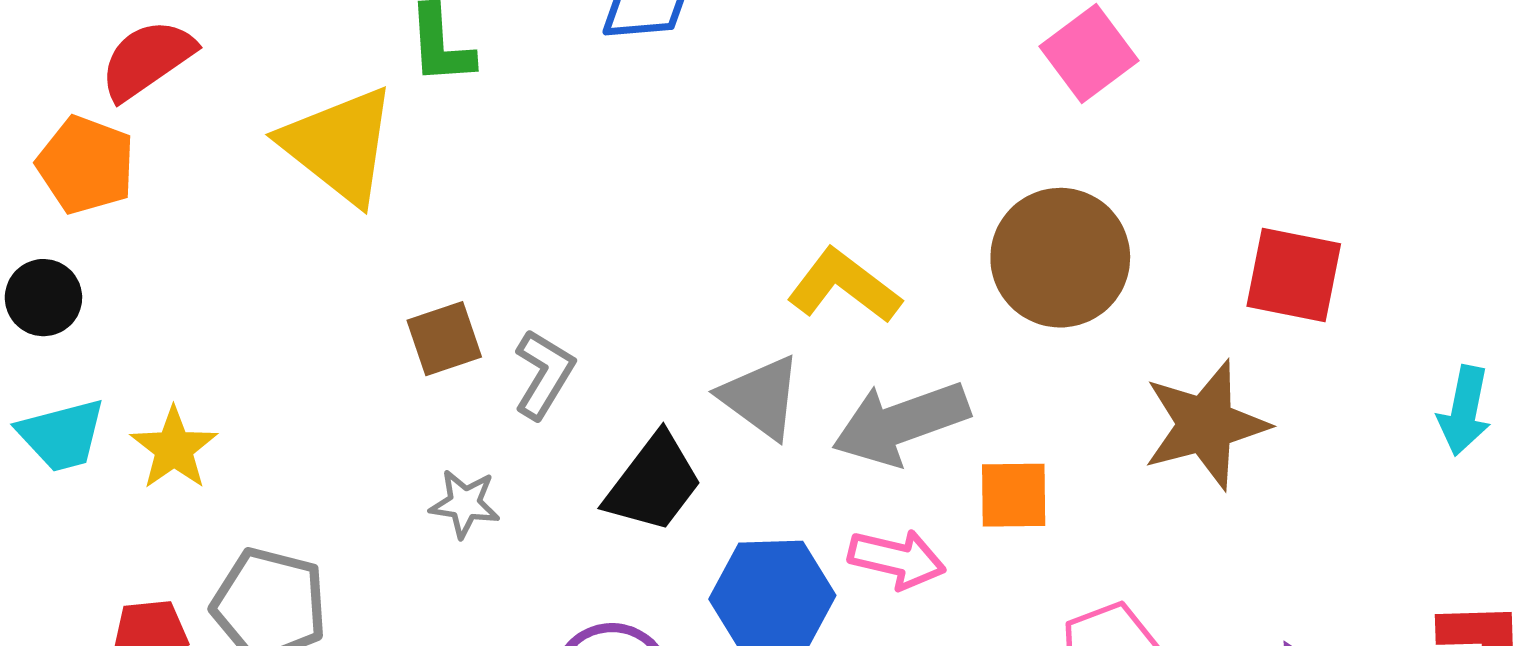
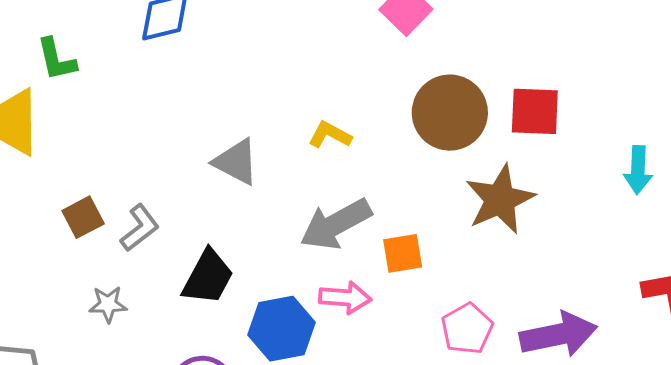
brown circle: (1060, 258) -> (450, 113), moved
yellow L-shape: (844, 286) -> (330, 135), moved, size x0.7
gray L-shape: (544, 374) -> (140, 228), turned 30
gray triangle: (761, 397) -> (236, 162), moved

